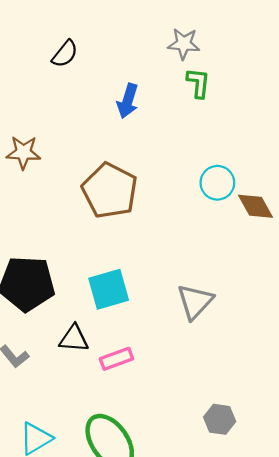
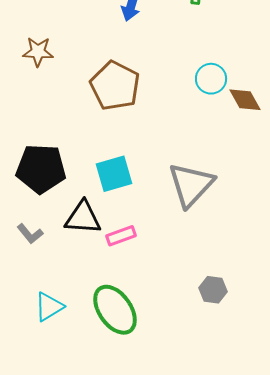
gray triangle: (195, 302) -> (191, 185), size x1.4
black triangle: (74, 339) -> (83, 218), size x1.4

